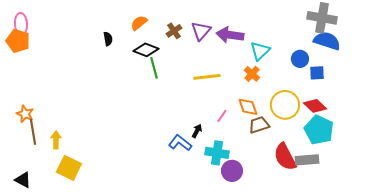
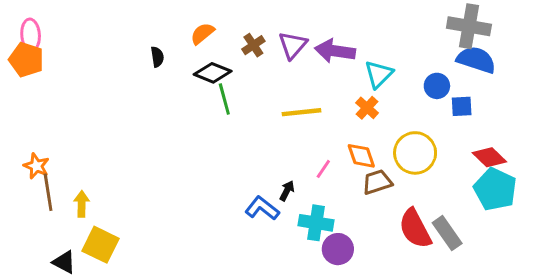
red diamond: (315, 106) -> (489, 157), moved
cyan pentagon: (319, 130) -> (495, 189), moved
gray rectangle: (307, 160) -> (447, 233), turned 60
black triangle: (23, 180) -> (64, 262), moved

